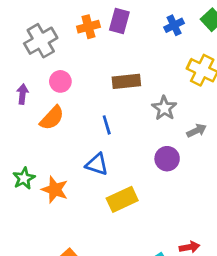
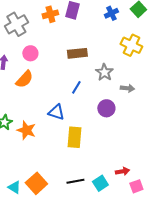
blue line: (107, 125) -> (76, 87), moved, turned 48
gray arrow: (197, 131) -> (127, 88), turned 32
yellow rectangle: (122, 199) -> (74, 137), turned -60

